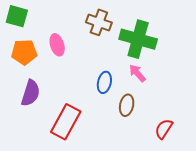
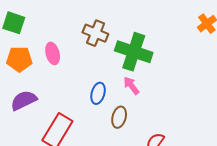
purple semicircle: (30, 93) -> (24, 100), turned -136

